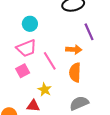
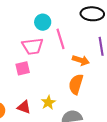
pink line: (50, 61) -> (60, 39), moved
yellow star: (45, 90) -> (48, 102), moved

